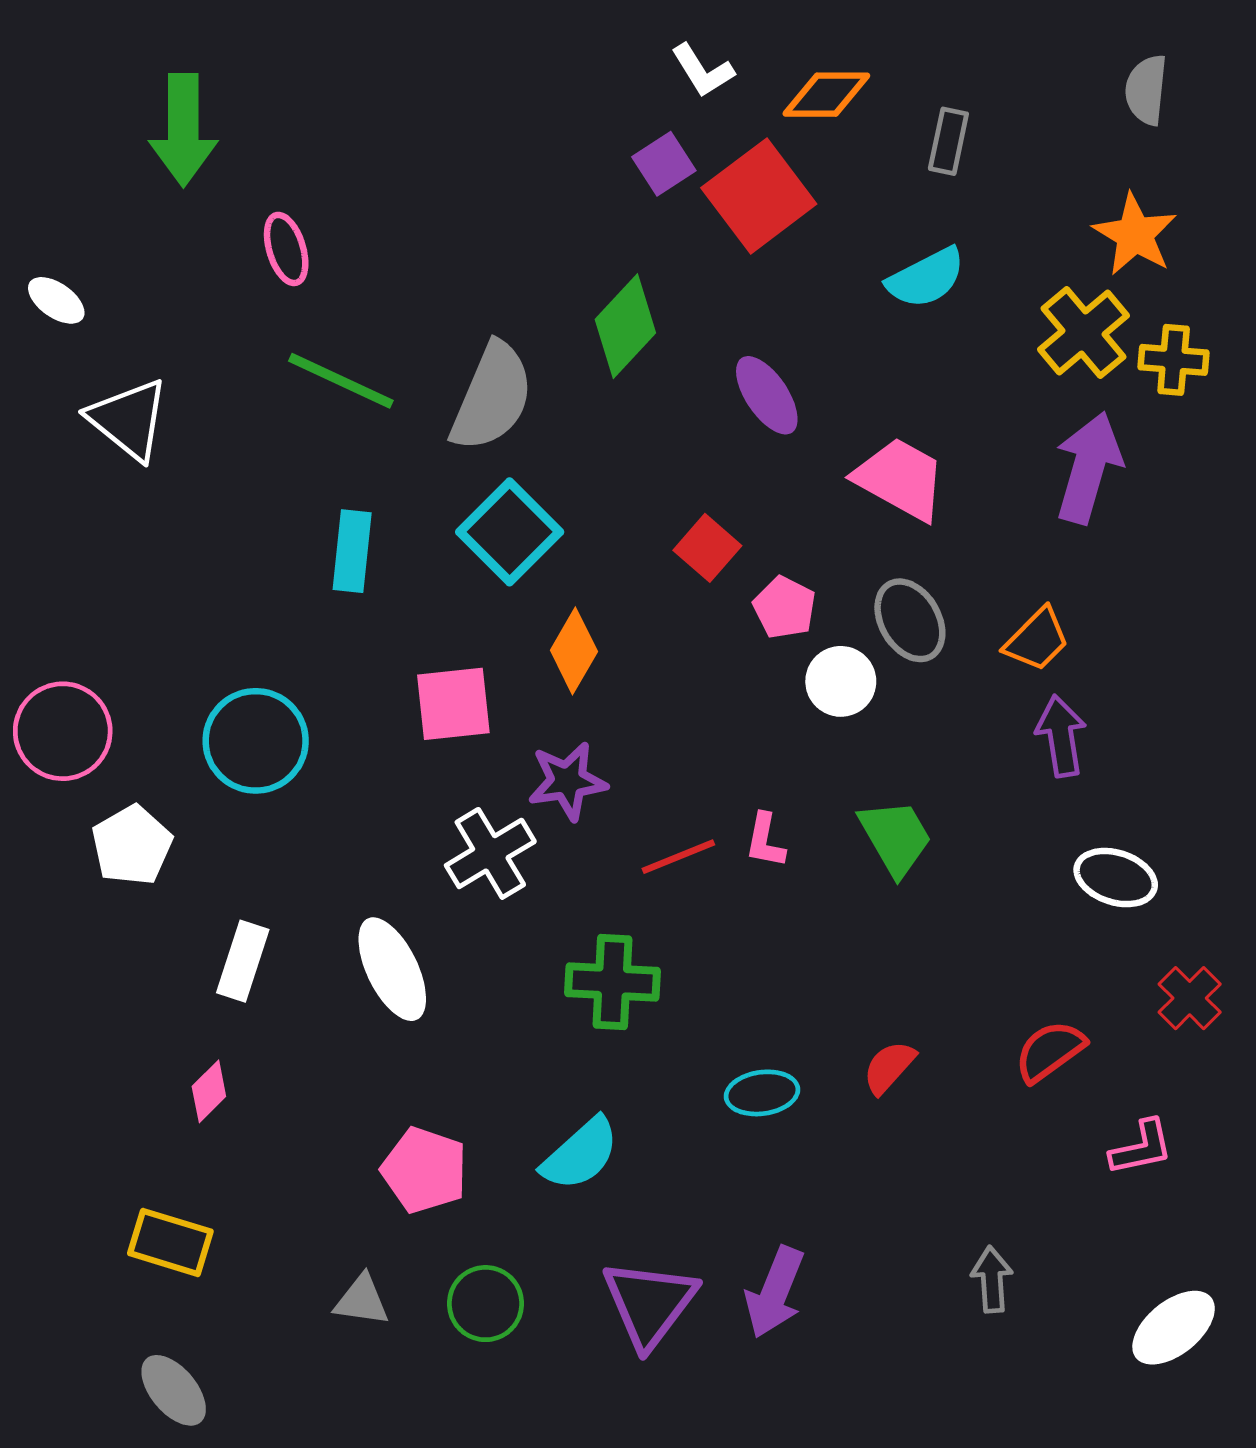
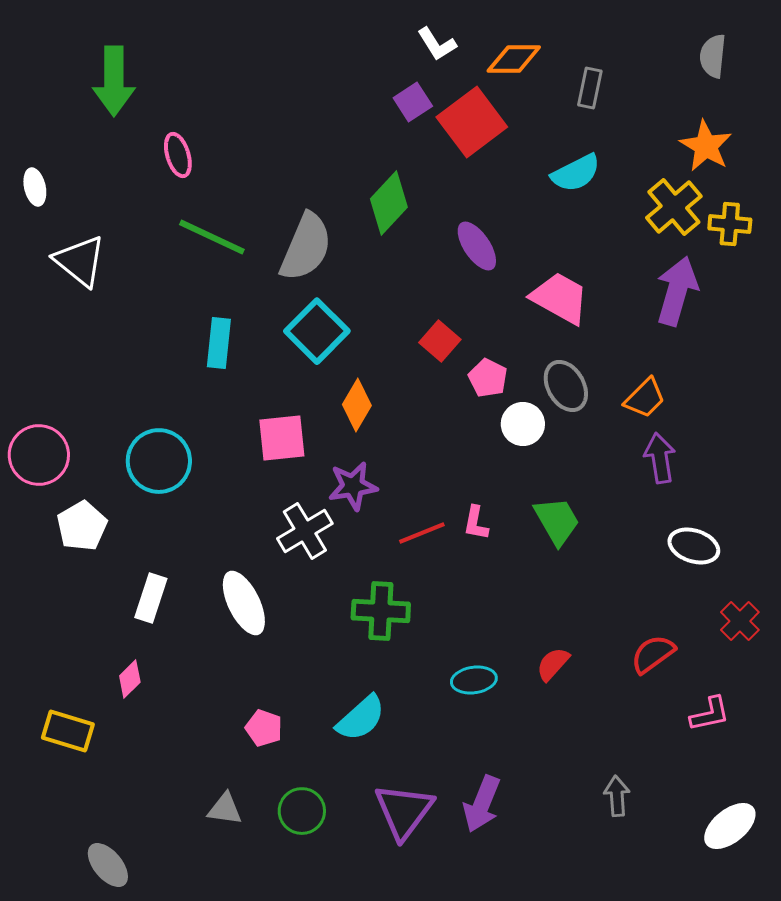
white ellipse: (56, 300) -> (35, 187), turned 42
pink pentagon: (424, 1170) -> (264, 728), size x0.7
yellow rectangle: (170, 1242) -> (68, 731), moved

